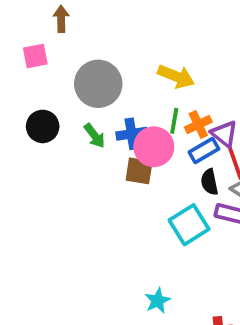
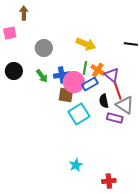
gray circle: (98, 84) -> (44, 48), size x0.7
orange cross: (198, 125) -> (98, 70), turned -32
blue rectangle: (204, 151) -> (90, 84), moved
cyan square: (189, 225) -> (79, 114), moved

